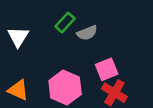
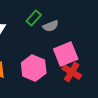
pink square: (107, 69) -> (66, 54), size x1.4

